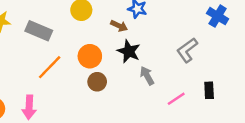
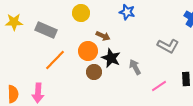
brown arrow: (119, 26) -> (103, 36), moved
gray L-shape: (187, 50) -> (168, 46), turned -115
black star: (129, 51) -> (111, 58), moved

